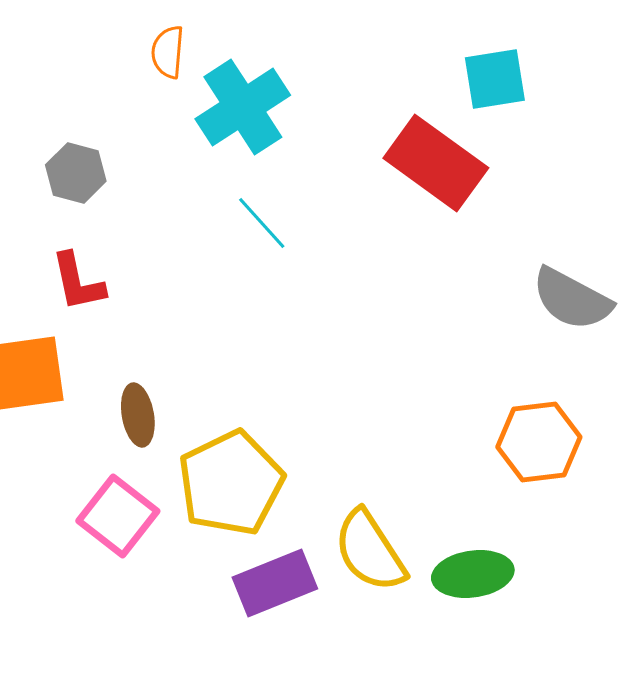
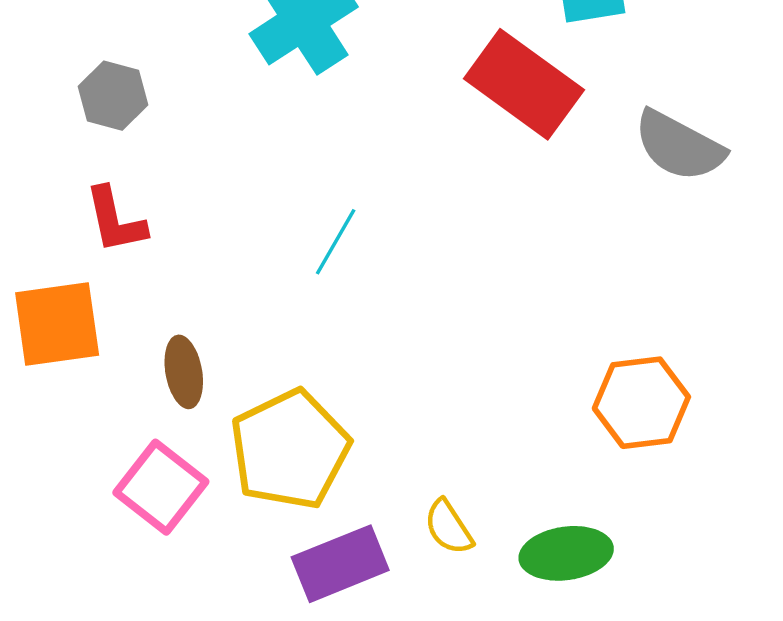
cyan line: (262, 223) -> (336, 242), moved, turned 72
gray semicircle: (572, 299) -> (679, 146), moved
yellow semicircle: (370, 551) -> (449, 527), size x0.6

